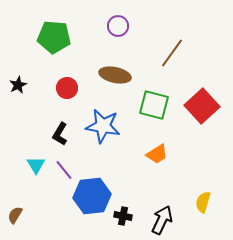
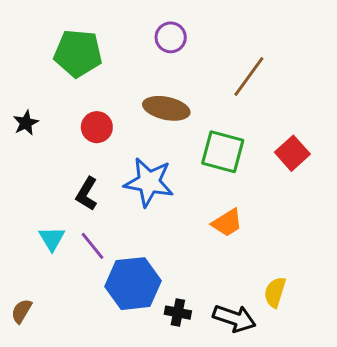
red square: (202, 106) -> (292, 153), size x0.7
yellow semicircle: (203, 202) -> (275, 292), moved
black arrow: (162, 220) -> (234, 318), turned 84

